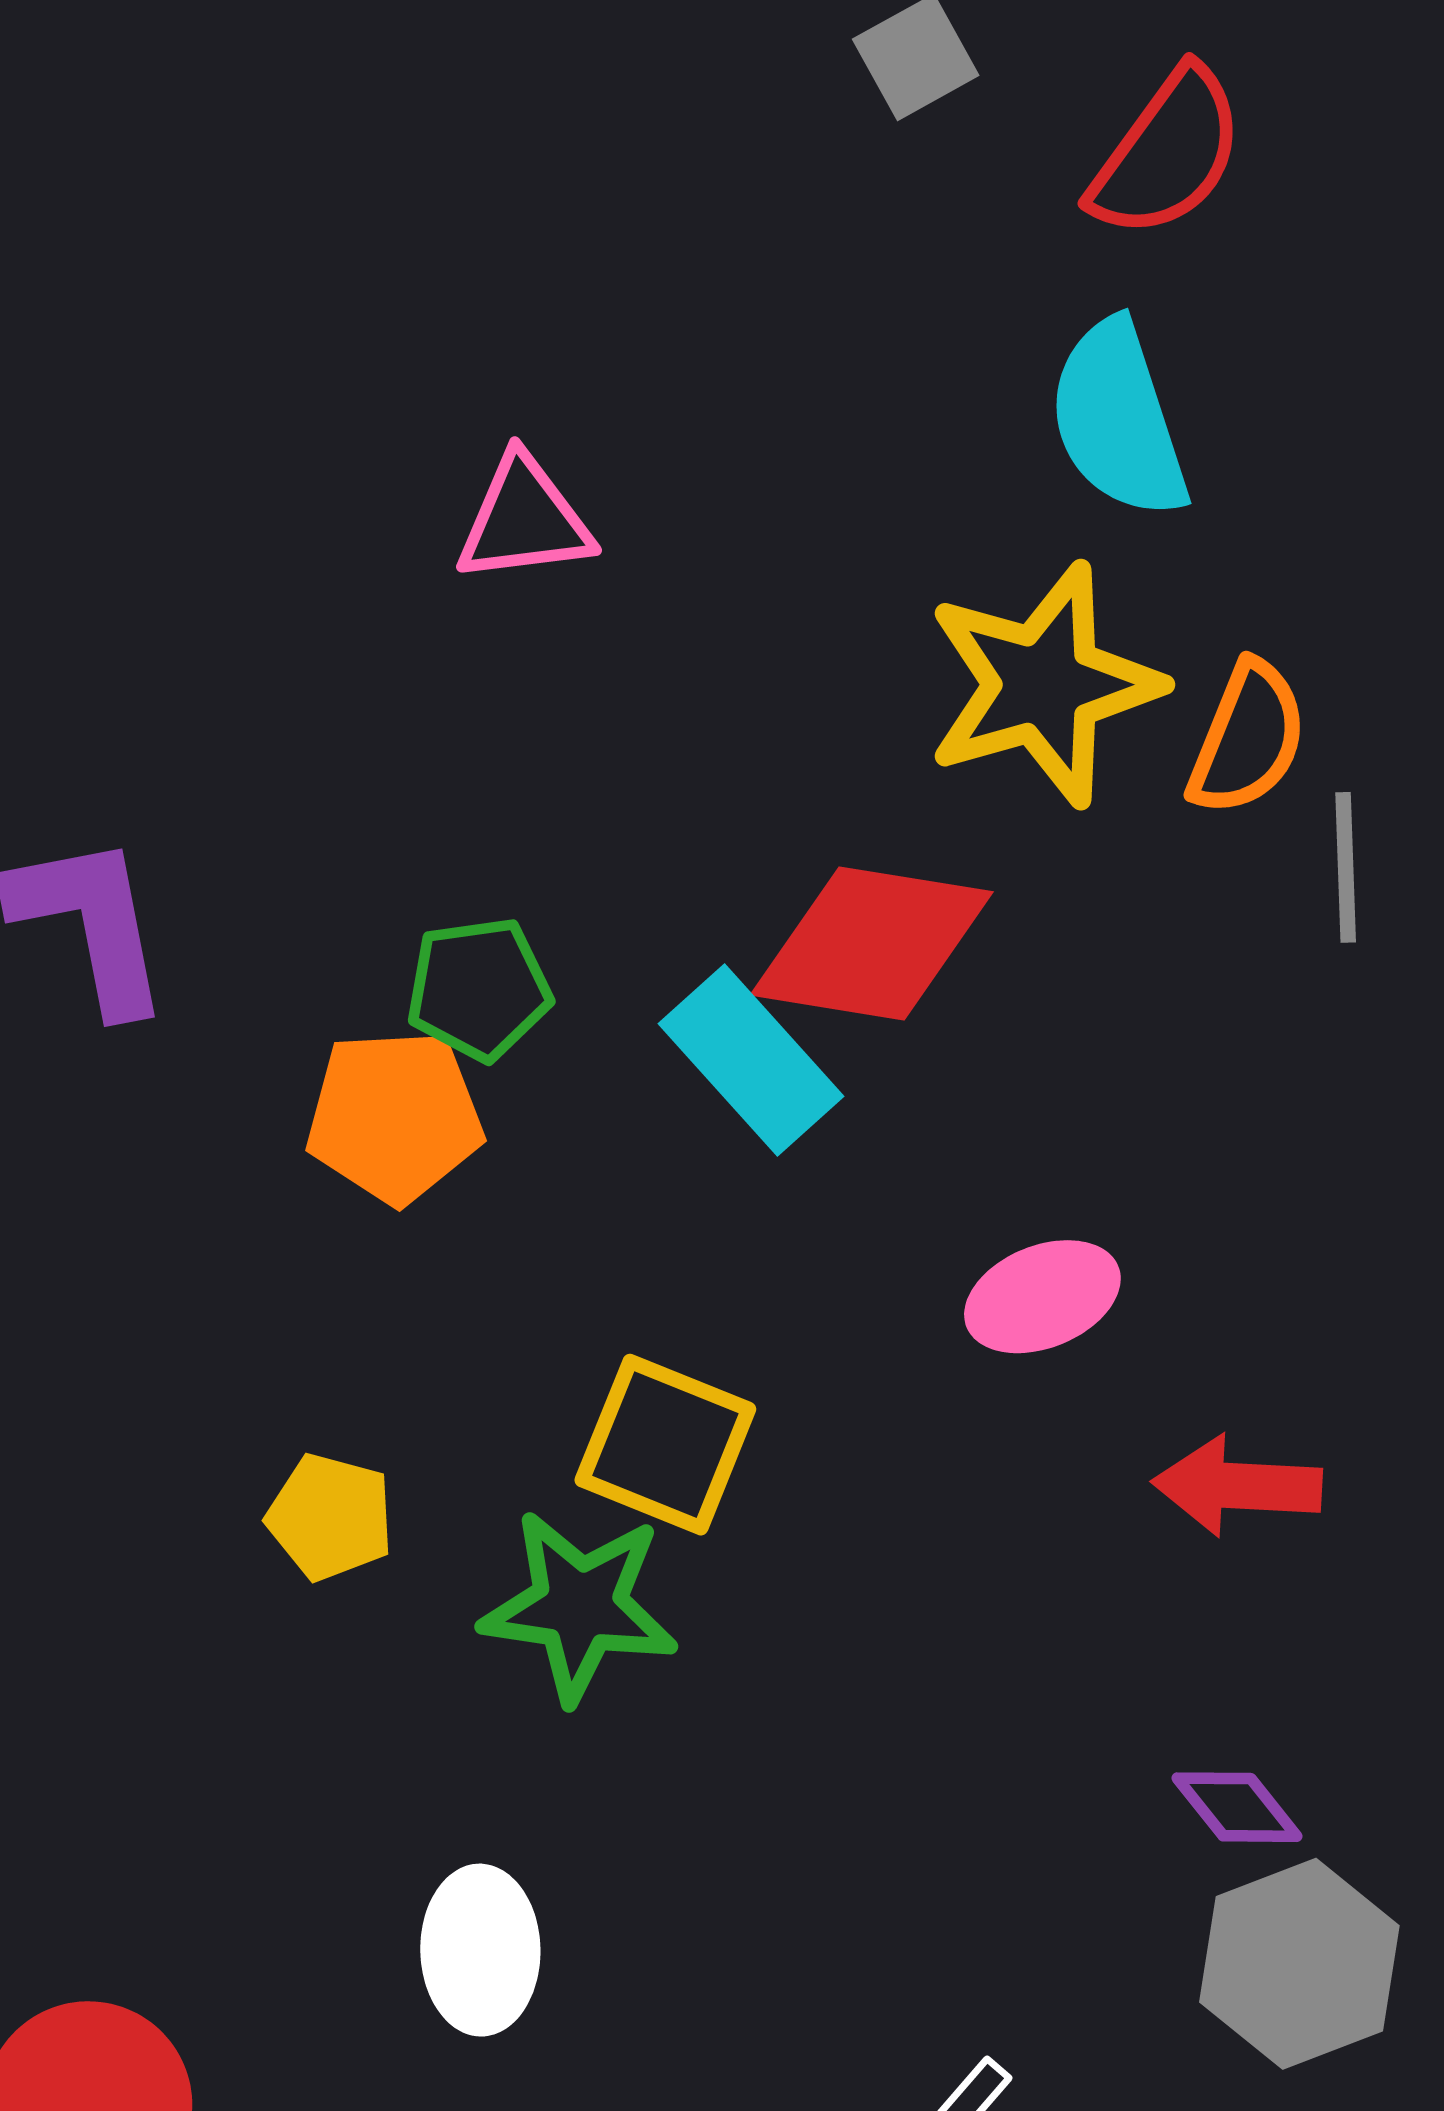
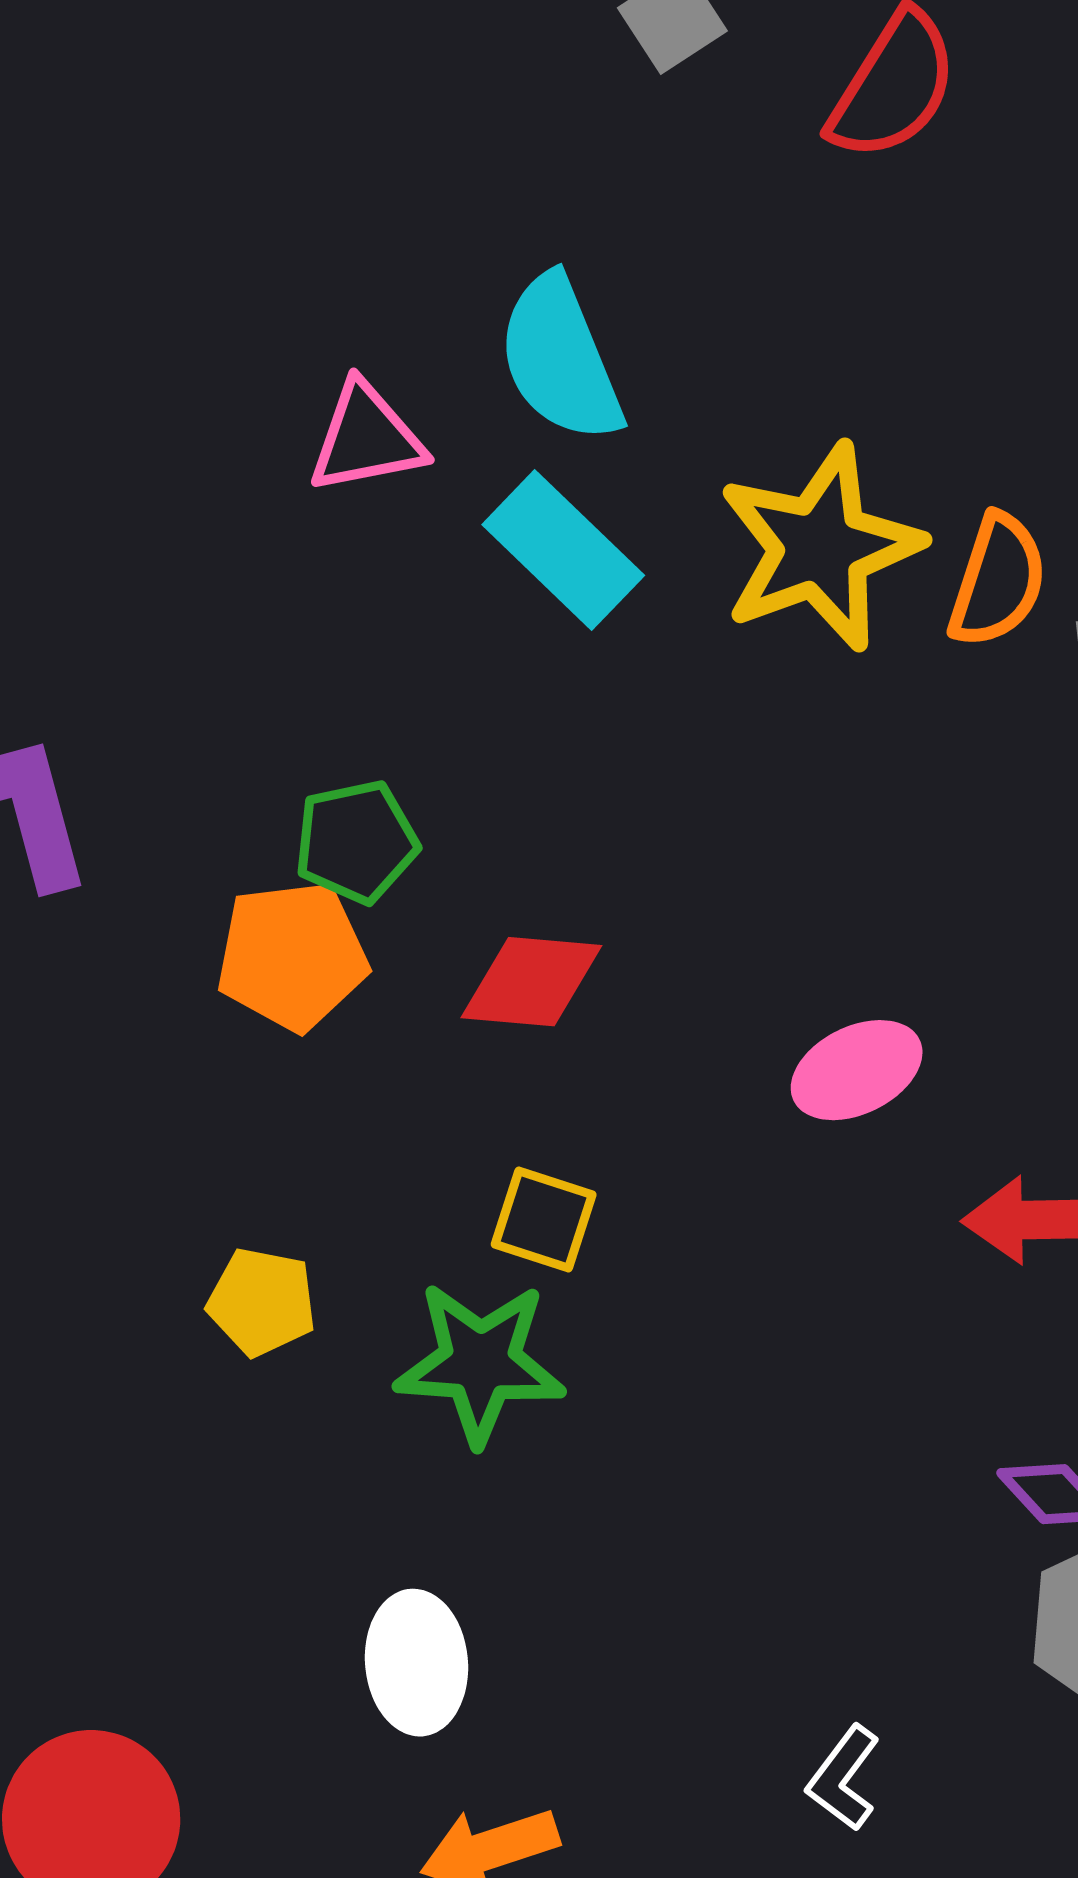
cyan semicircle: (1118, 419) -> (560, 359), moved
red diamond: (872, 943) -> (531, 982), moved, size x0.7
cyan rectangle: (751, 1060) -> (563, 550), moved
yellow square: (665, 1445) -> (544, 1220), size x0.7

